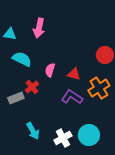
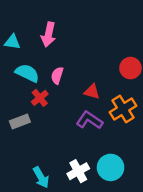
pink semicircle: (50, 70) -> (57, 76), moved
red cross: (32, 87) -> (40, 98), moved
cyan arrow: (33, 131) -> (41, 177), moved

